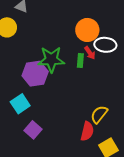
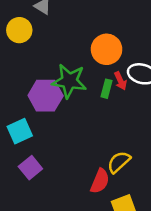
orange circle: (87, 30) -> (107, 49), moved

